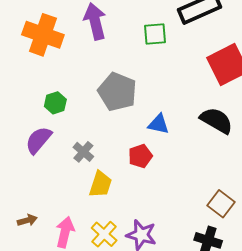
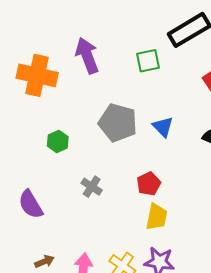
blue triangle: (159, 124) -> (163, 127), moved, turned 40
purple semicircle: (39, 140) -> (31, 204), moved, turned -64
yellow trapezoid: (100, 184) -> (157, 217), moved

